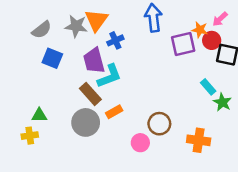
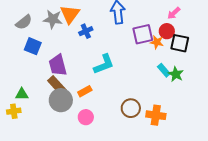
orange star: (200, 30) -> (157, 42), moved
purple trapezoid: (94, 61) -> (58, 65), moved
cyan L-shape: (109, 76) -> (104, 64), moved
brown rectangle: (90, 94) -> (57, 85), moved
green star: (222, 102) -> (176, 74), moved
brown circle: (159, 124) -> (131, 108), moved
pink circle: (140, 143) -> (86, 117), moved

